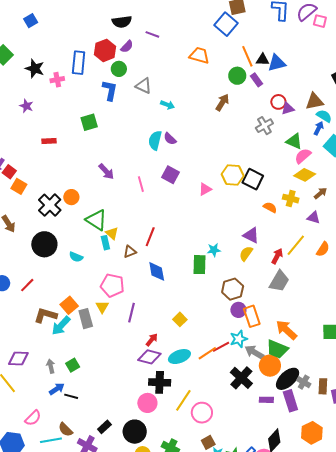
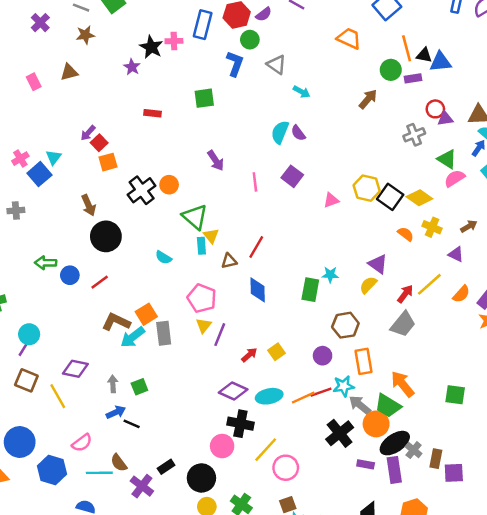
black star: (35, 69) -> (151, 47), moved
purple rectangle: (256, 80) -> (413, 78), turned -72
yellow diamond: (305, 175) -> (419, 198), moved
orange square: (19, 186) -> (108, 162), turned 35
black circle: (44, 244) -> (106, 236), moved
yellow triangle: (102, 307) -> (204, 325), moved
purple circle: (238, 310) -> (323, 356), moved
red arrow: (152, 340) -> (249, 355), moved

